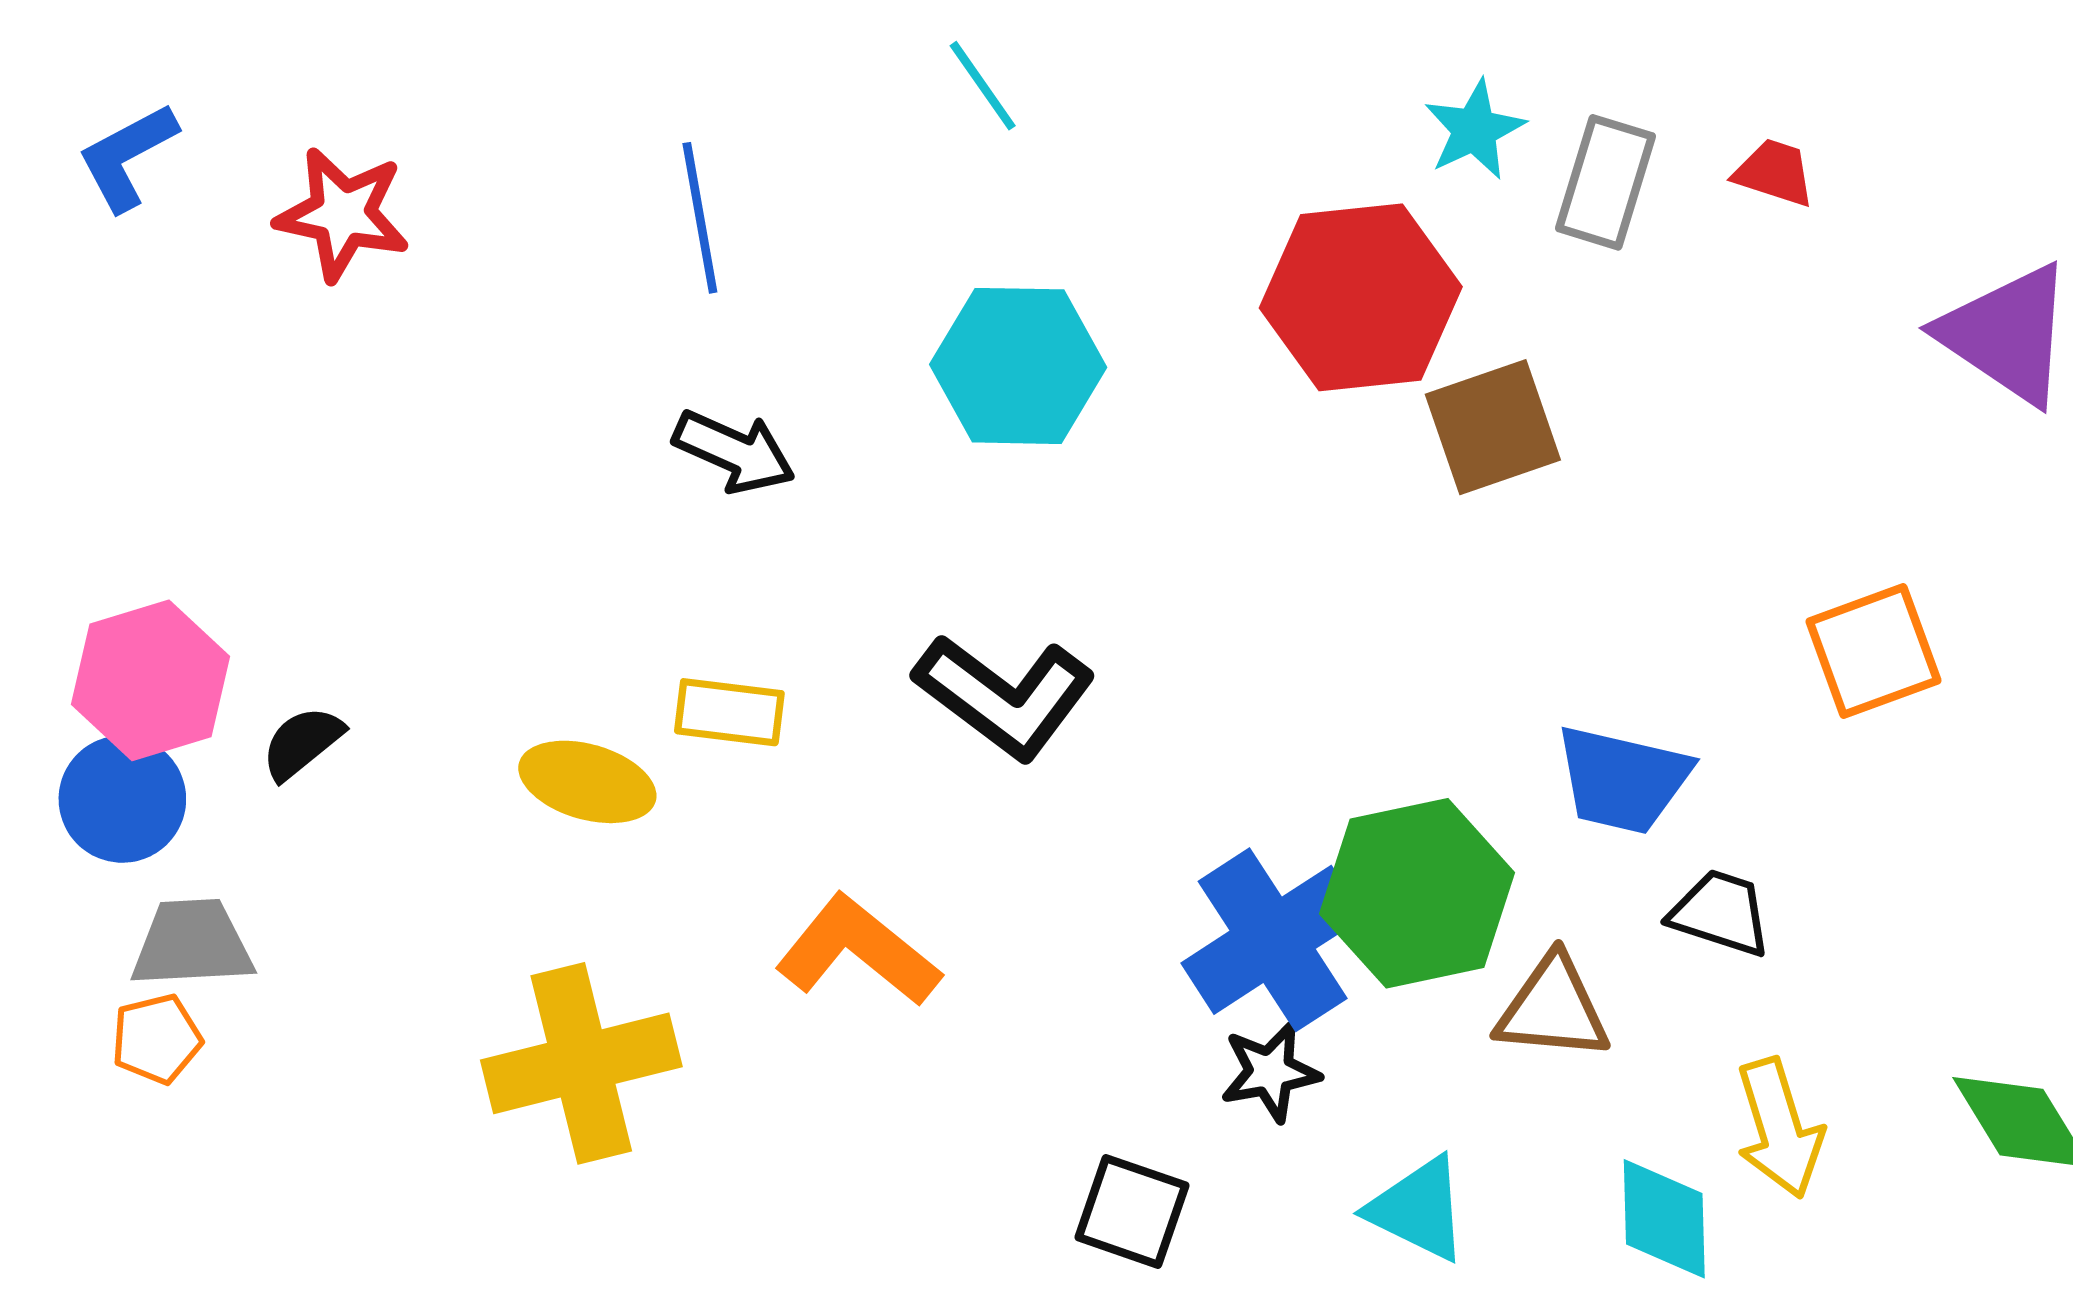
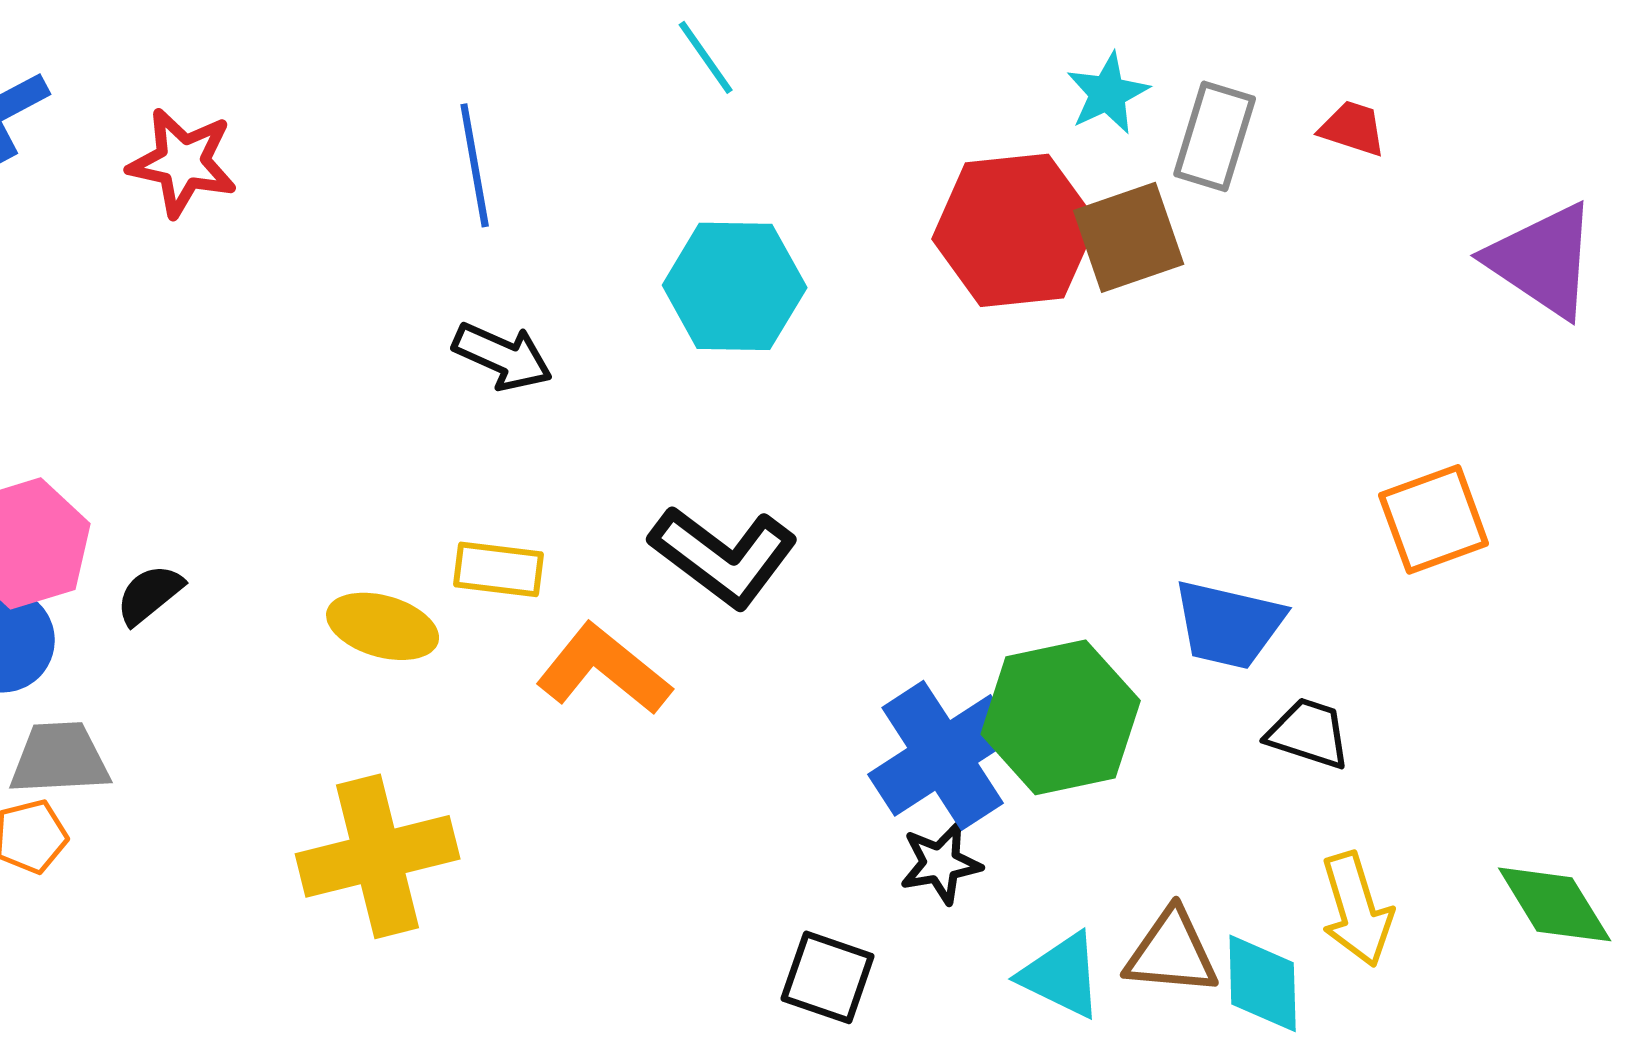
brown square: (1493, 427) -> (1129, 237), moved
orange L-shape: (858, 951) -> (604, 669), moved
brown triangle: (1553, 1008) -> (1172, 952), moved

